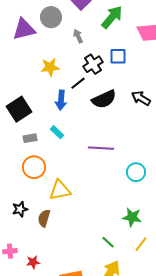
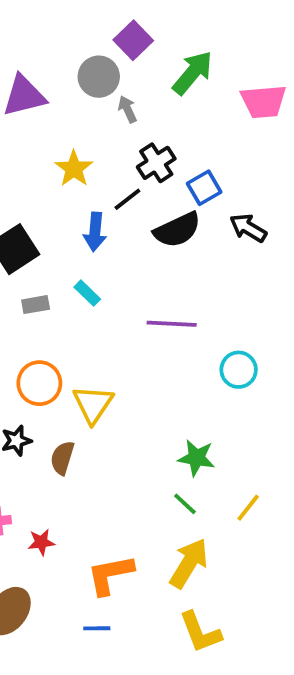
gray circle: (51, 17) -> (99, 77), moved
blue square: (118, 56) -> (204, 188), moved, turned -30
yellow star: (50, 67) -> (74, 169), turned -30
orange circle: (34, 167) -> (39, 383), moved
yellow triangle: (60, 190) -> (93, 404), turned -45
green star: (132, 217) -> (196, 458), moved

